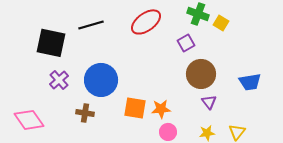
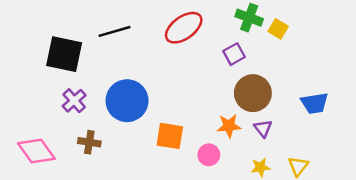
orange star: (161, 109) -> (229, 126), moved
brown cross: (85, 113) -> (89, 142), moved
pink circle: (168, 132) -> (209, 155), moved

